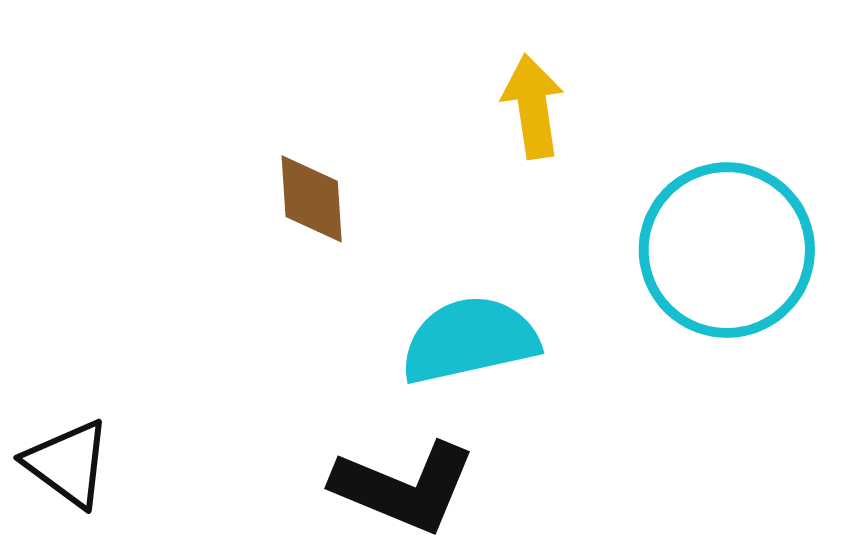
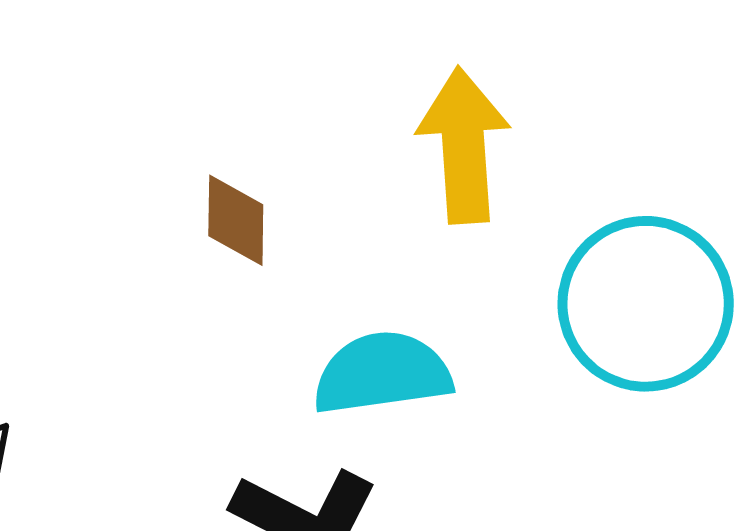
yellow arrow: (533, 106) -> (464, 145), size x1.5

